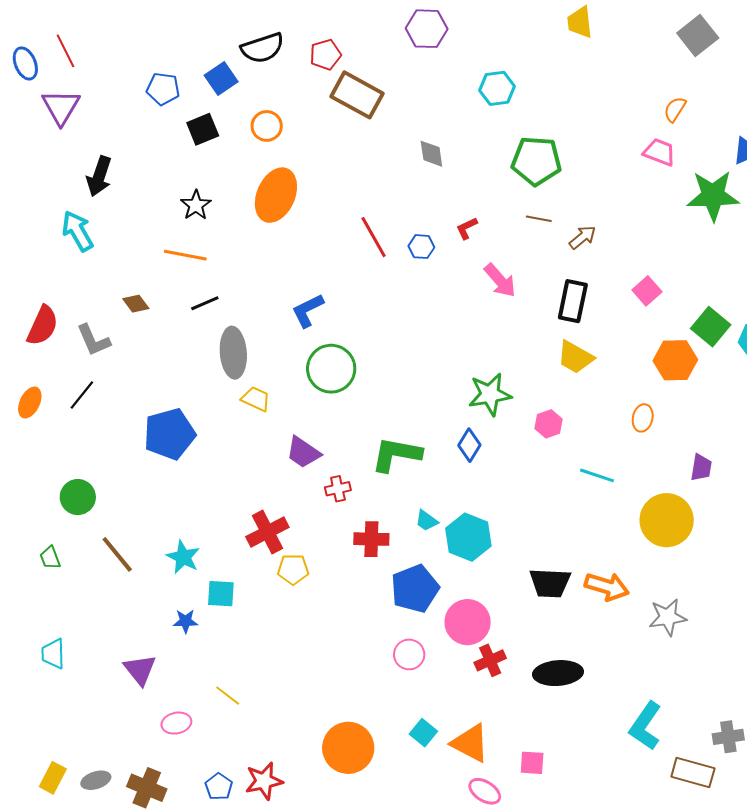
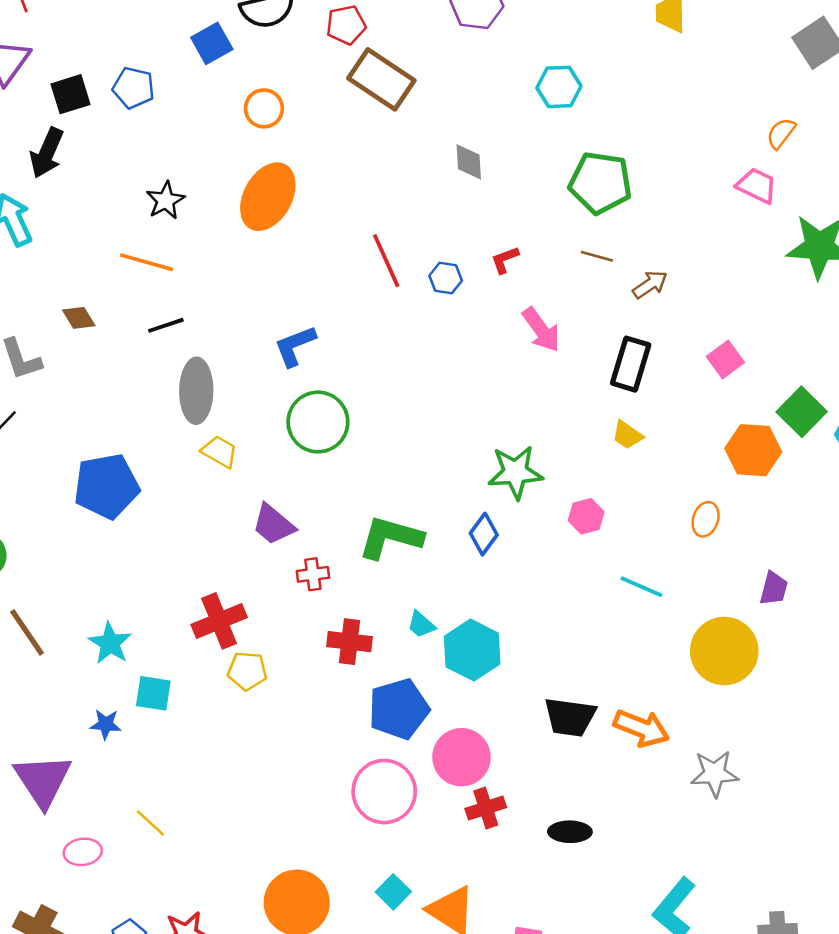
blue pentagon: (163, 89) -> (134, 88), moved
black square: (203, 129) -> (70, 94), moved
yellow trapezoid: (575, 357) -> (627, 435), size x0.7
pink circle: (409, 654) -> (384, 792), size x1.6
purple triangle: (140, 670) -> (43, 780), size x1.4
black ellipse: (558, 673) -> (570, 832), size x0.7

